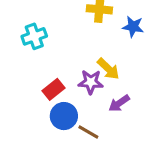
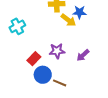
yellow arrow: (108, 69) -> (68, 20), moved
purple arrow: (119, 103) -> (83, 55), moved

